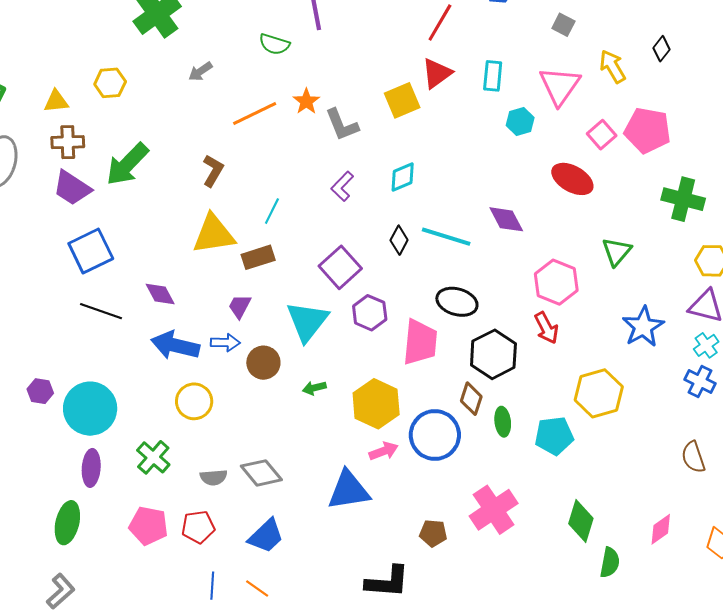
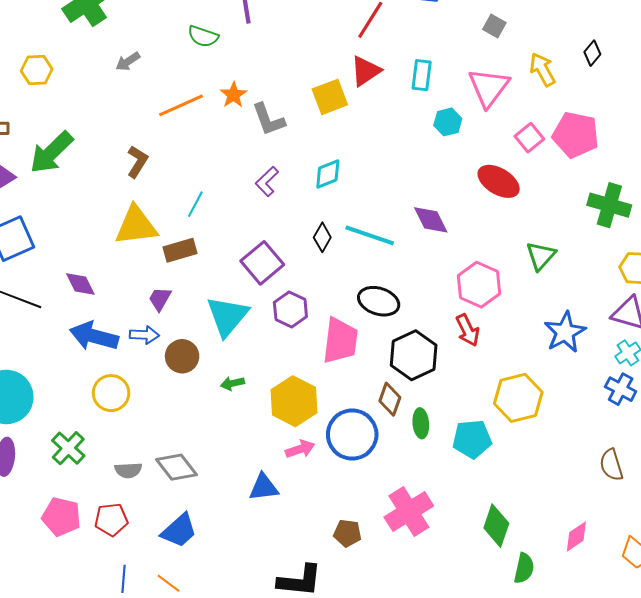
blue triangle: (349, 490) -> (264, 487), size x0.7

